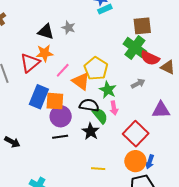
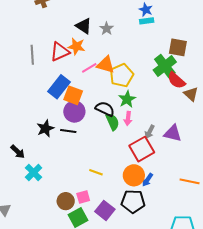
orange triangle: (81, 81) -> (106, 65), moved, turned -36
gray arrow: (138, 83) -> (150, 132), moved, turned 128
black star: (91, 131) -> (45, 129), moved
black arrow: (12, 142) -> (18, 152), moved

